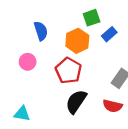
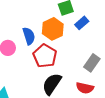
blue semicircle: (41, 31) -> (29, 36), moved

